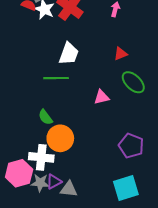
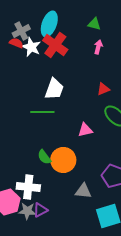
green semicircle: (45, 117) -> (44, 157), moved
orange circle: (60, 138) -> (63, 160), moved
gray triangle: (69, 189) -> (83, 191), moved

